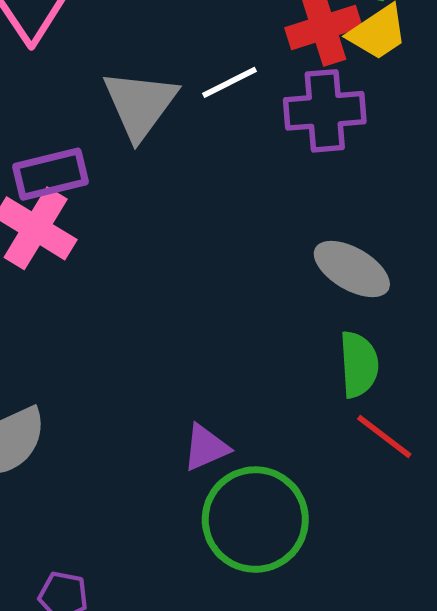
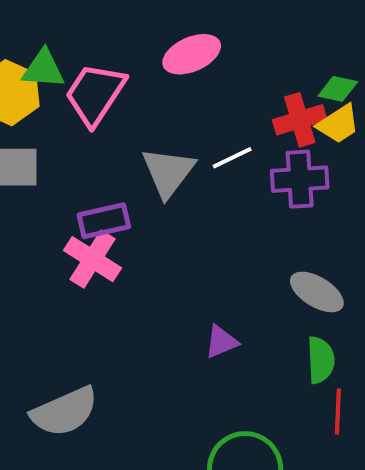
red line: (384, 436) -> (338, 411), turned 54
purple triangle: (206, 448) -> (221, 342), moved

